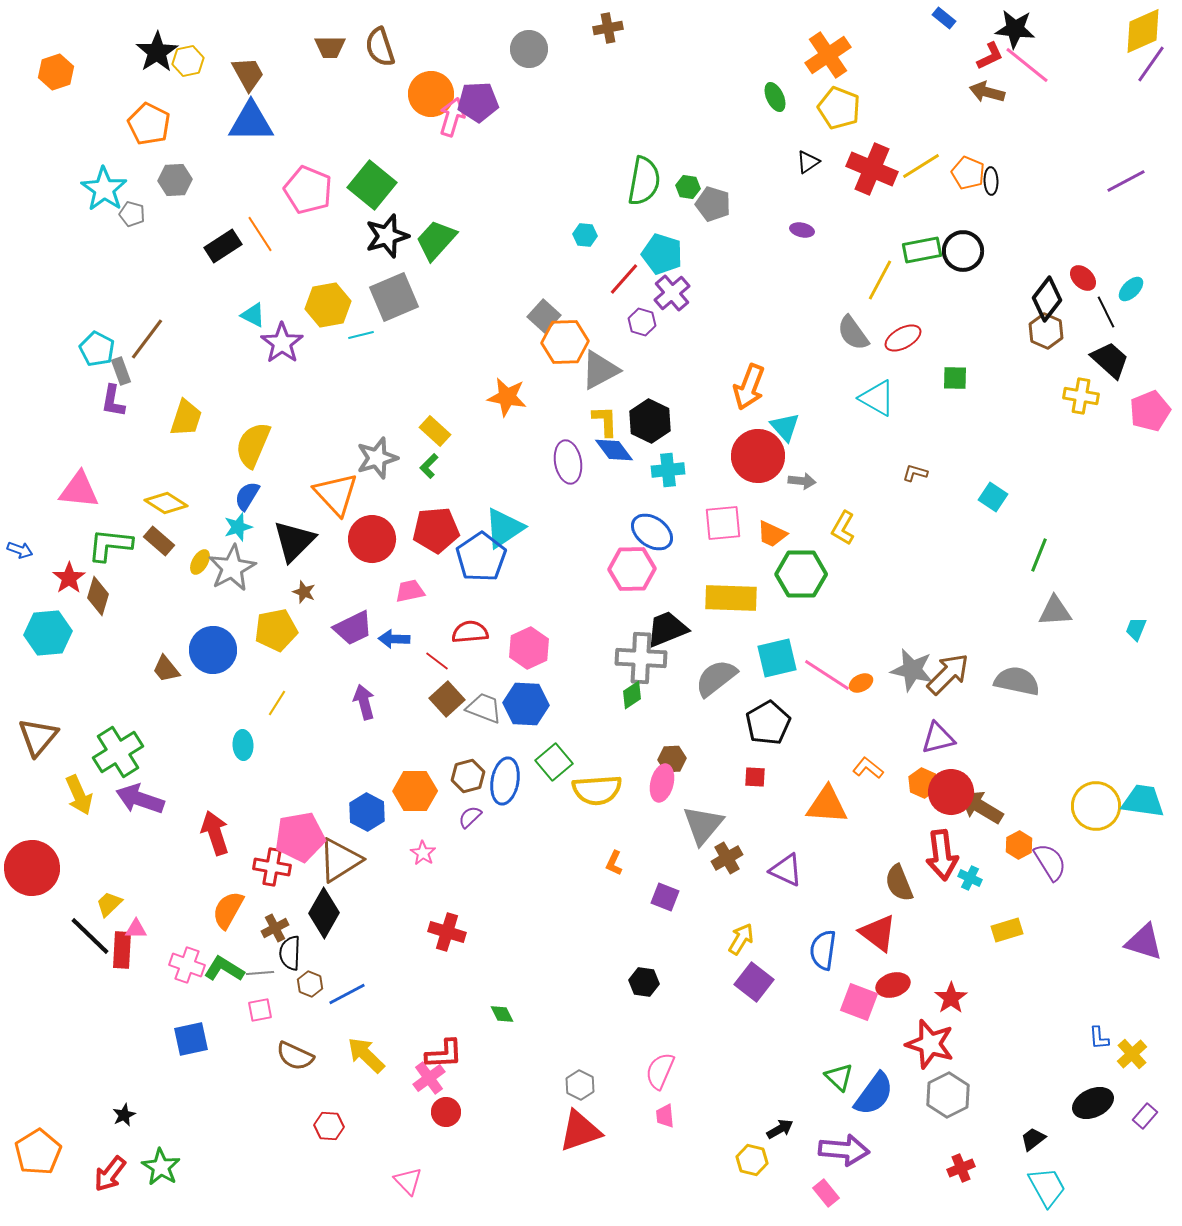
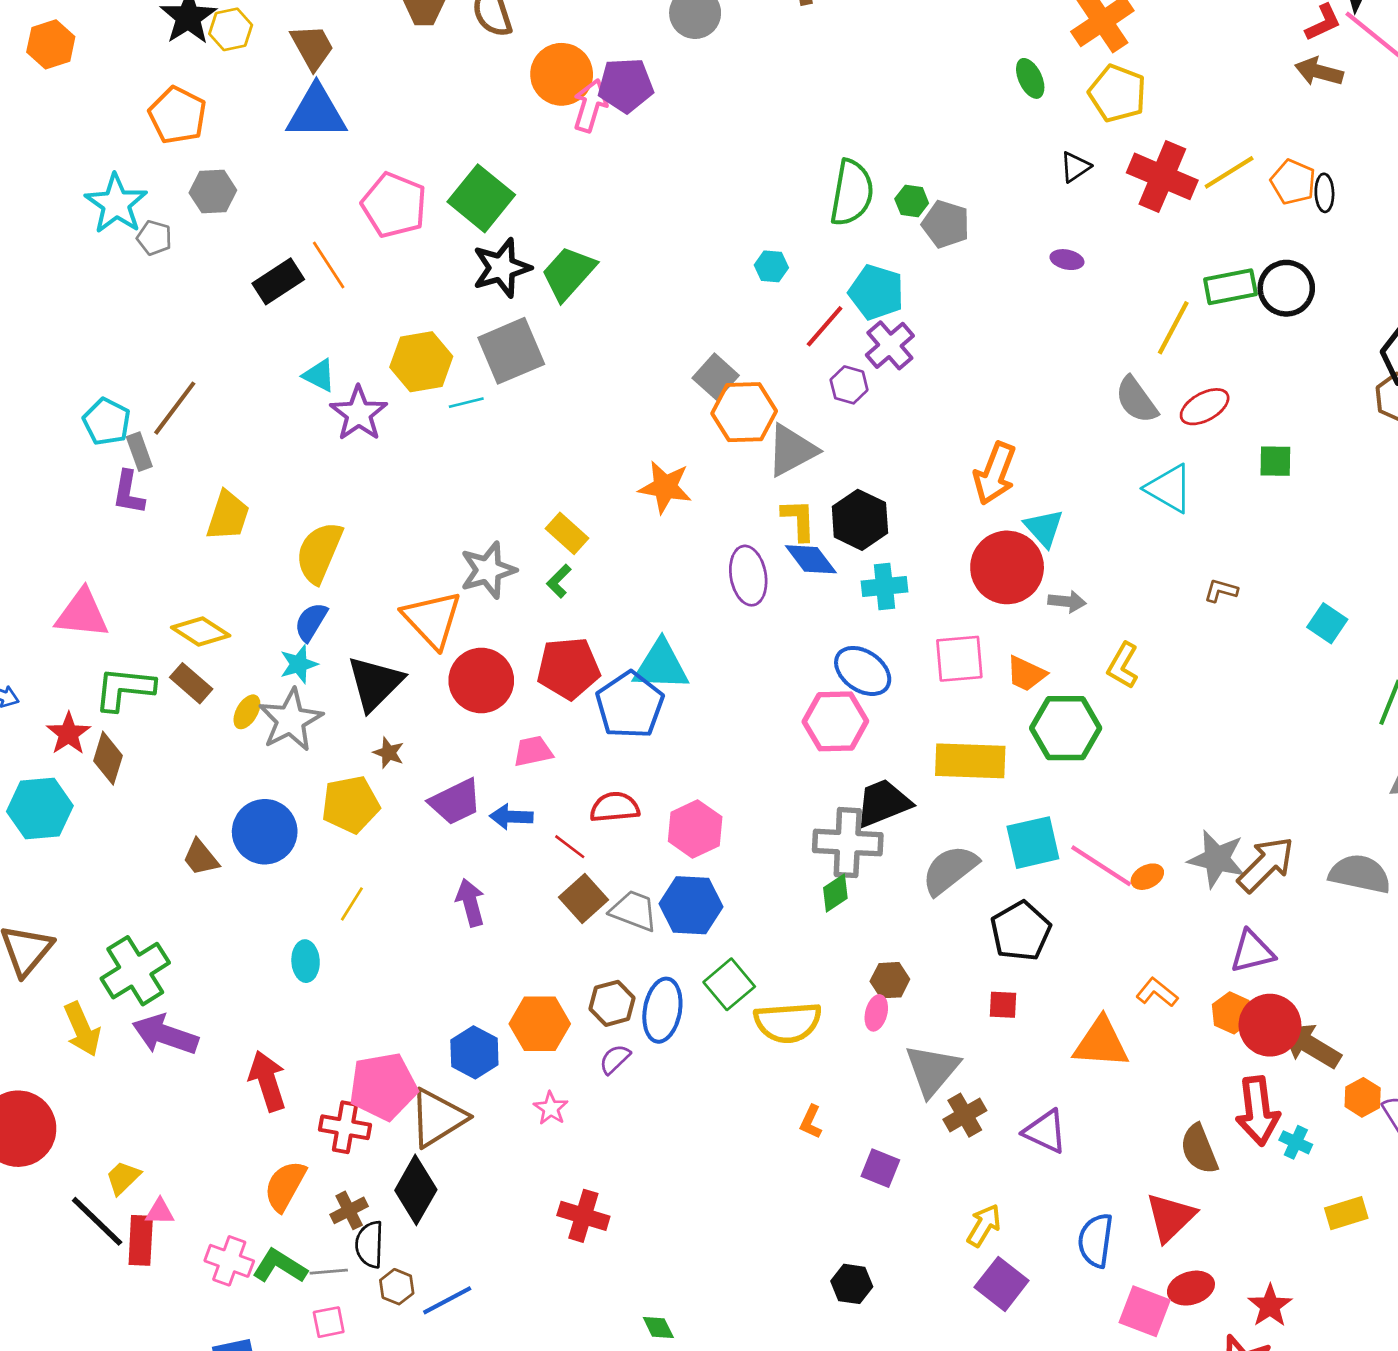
cyan triangle: (504, 528) -> (661, 666), turned 36
pink ellipse: (662, 783) -> (876, 1013), size x0.7
red triangle: (878, 933) -> (1171, 1217), turned 39

